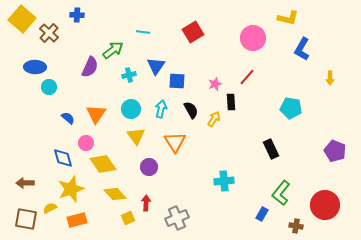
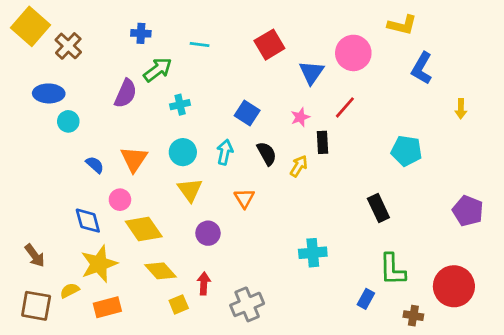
blue cross: (77, 15) -> (141, 33), moved
blue triangle: (156, 66) -> (311, 72), moved
blue square: (177, 81) -> (247, 113), turned 30
orange triangle: (175, 142) -> (244, 198), size x0.7
brown arrow: (25, 183) -> (35, 256), turned -126
green L-shape: (281, 193) -> (392, 270), turned -40

